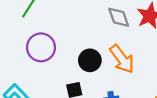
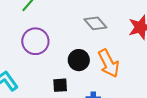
gray diamond: (119, 17) -> (95, 23), moved, turned -30

